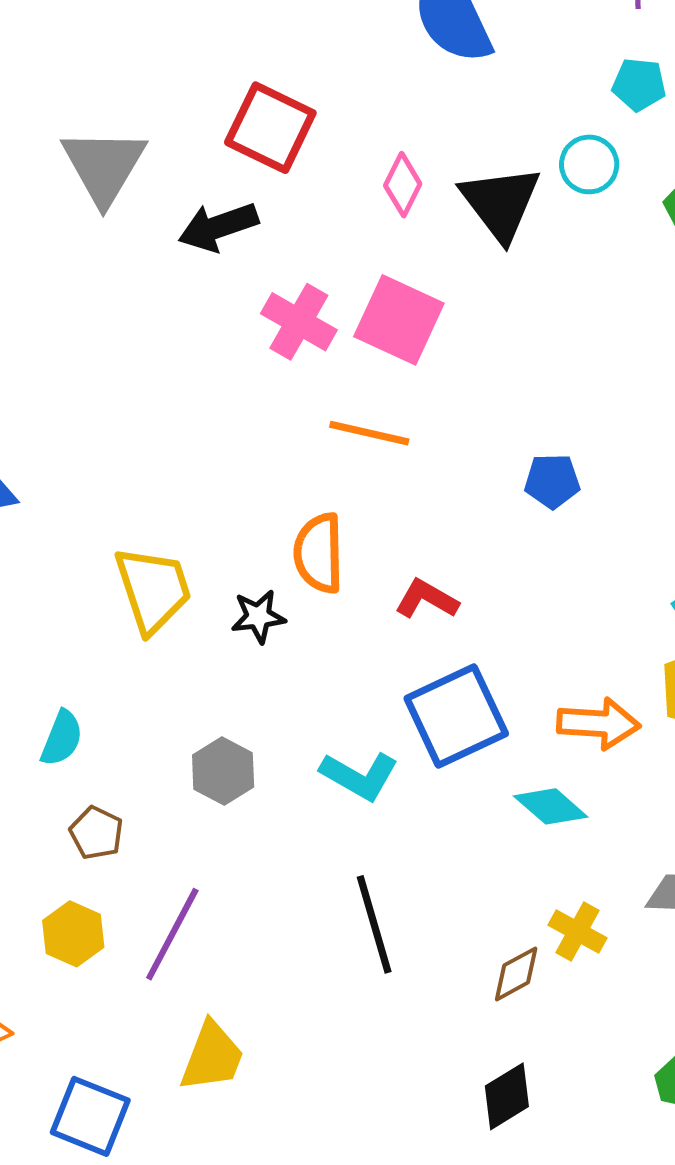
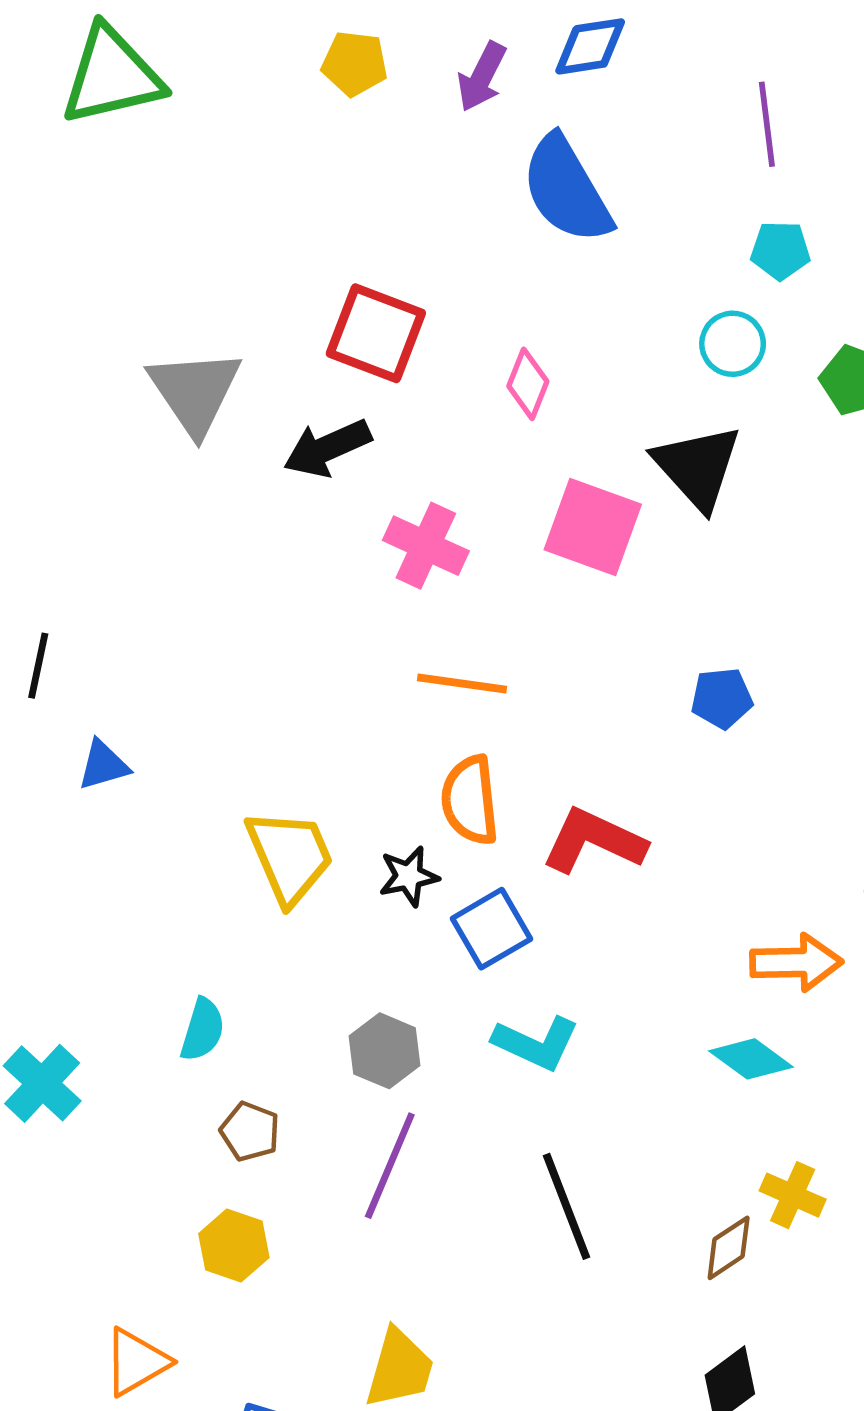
black triangle: (501, 203) -> (697, 467), moved
pink square: (399, 320) -> (593, 527), moved
orange line: (369, 433) -> (462, 683), moved
red L-shape: (427, 599) -> (594, 841), size x1.5
blue square: (456, 716) -> (492, 929), moved, size x0.7
purple line: (172, 934) -> (390, 1166), moved

